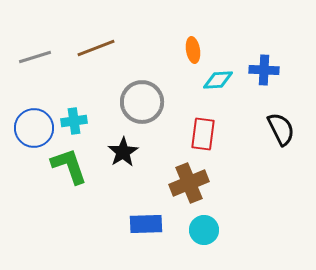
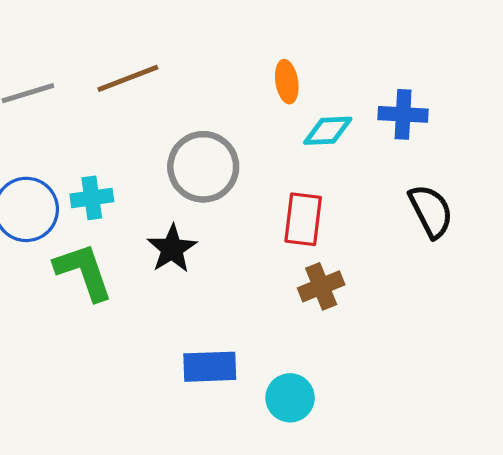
brown cross: (189, 183) -> (321, 286), moved, size x0.7
cyan circle: (204, 230) -> (290, 398), moved

